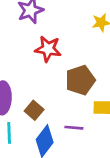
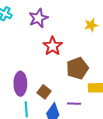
red star: (48, 49) -> (53, 46), turned 30

